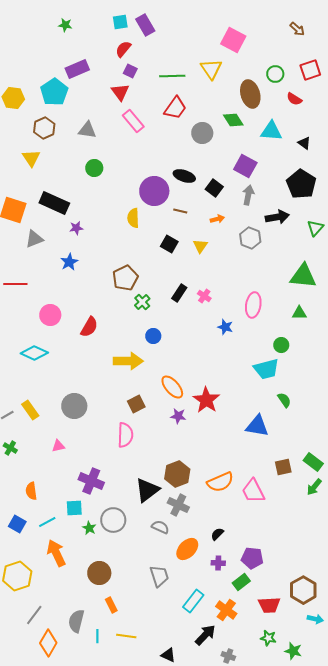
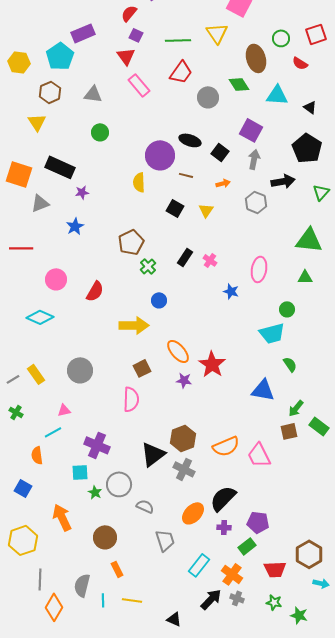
green arrow: (314, 487) -> (296, 408), moved
cyan line: (47, 522) -> (53, 432), moved
gray semicircle: (160, 527) -> (145, 506), moved
black semicircle: (217, 534) -> (223, 498), size x2.0
gray line: (34, 615) -> (40, 579), turned -35
gray cross: (228, 656) -> (237, 598), moved

